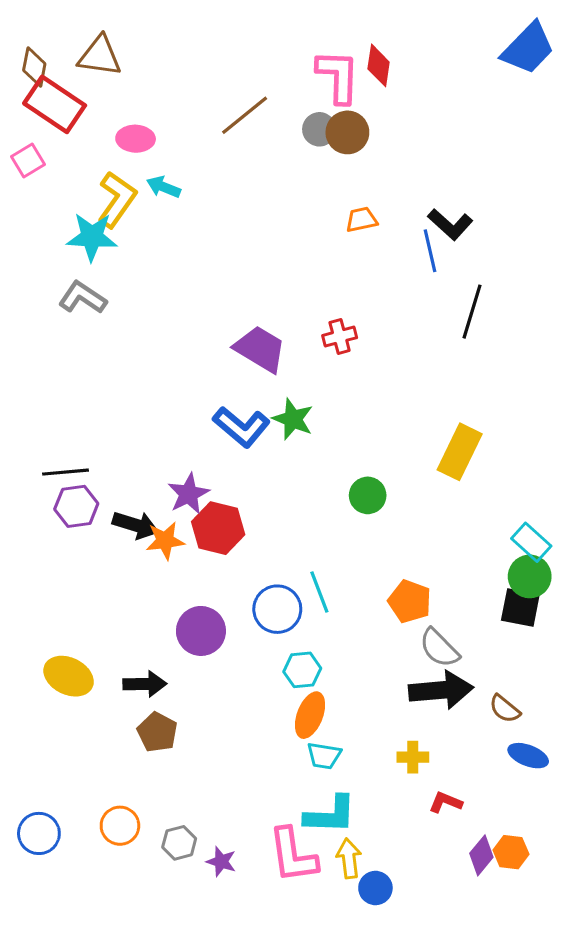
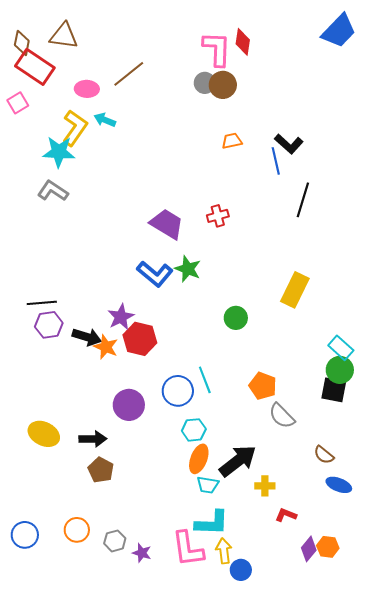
brown line: (245, 115) -> (129, 74), moved
orange star: (165, 541) -> (106, 347), turned 30
black arrow: (441, 690) -> (238, 461), moved, turned -33

